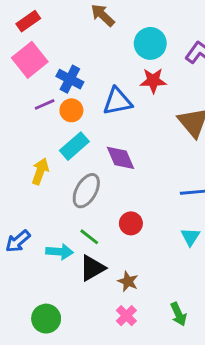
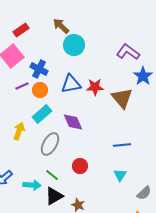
red rectangle: (28, 21) -> (21, 30), moved
cyan circle: (150, 43) -> (74, 45), moved
red star: (153, 81) -> (95, 87), moved

